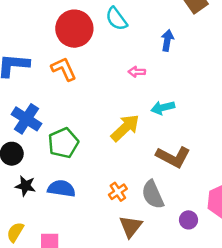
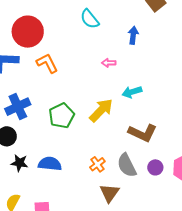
red circle: (74, 29) -> (28, 32), moved
blue cross: (26, 119) -> (18, 107), turned 35
green pentagon: (63, 143) -> (61, 116), moved
purple circle: (188, 220) -> (155, 167), moved

